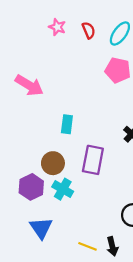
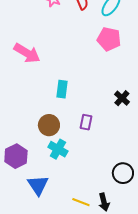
purple rectangle: (93, 160) -> (86, 122), size x0.6
purple hexagon: (31, 187) -> (16, 156), moved

